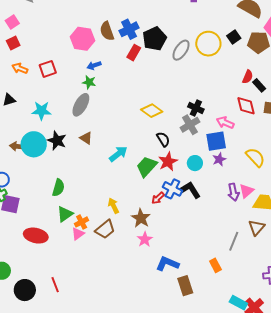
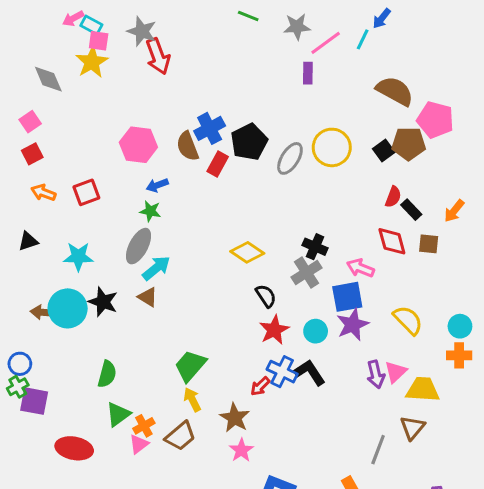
brown semicircle: (107, 31) -> (188, 146), moved
black square: (234, 37) -> (384, 151), moved
cyan arrow: (118, 154) -> (156, 268), moved
purple star: (219, 159) -> (353, 325), size x1.5
green trapezoid: (147, 166) -> (190, 366), moved

